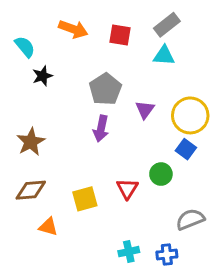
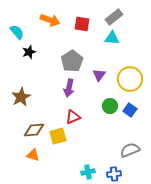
blue square: (186, 149) -> (130, 110), moved
green circle: (161, 174) -> (110, 106), moved
red triangle: (127, 189) -> (73, 117), moved, turned 35
brown diamond: (31, 190) -> (34, 130), moved

